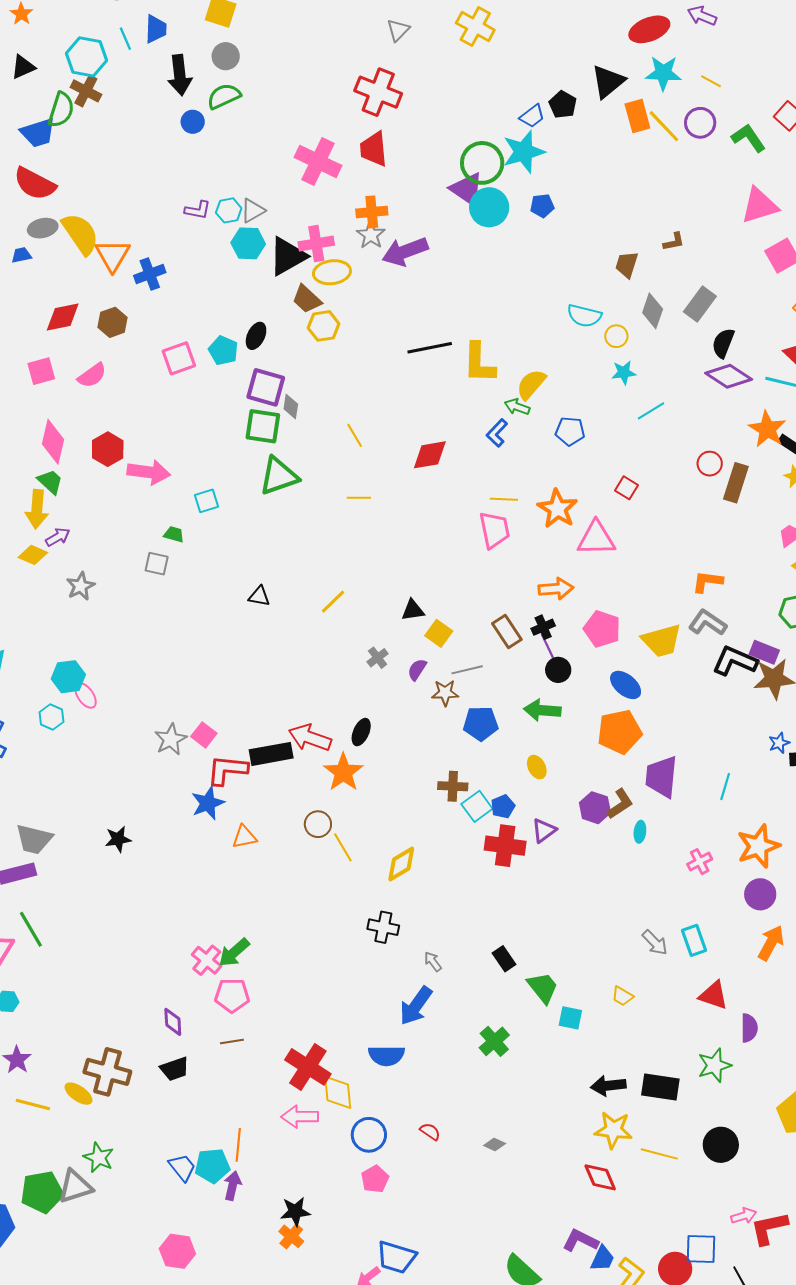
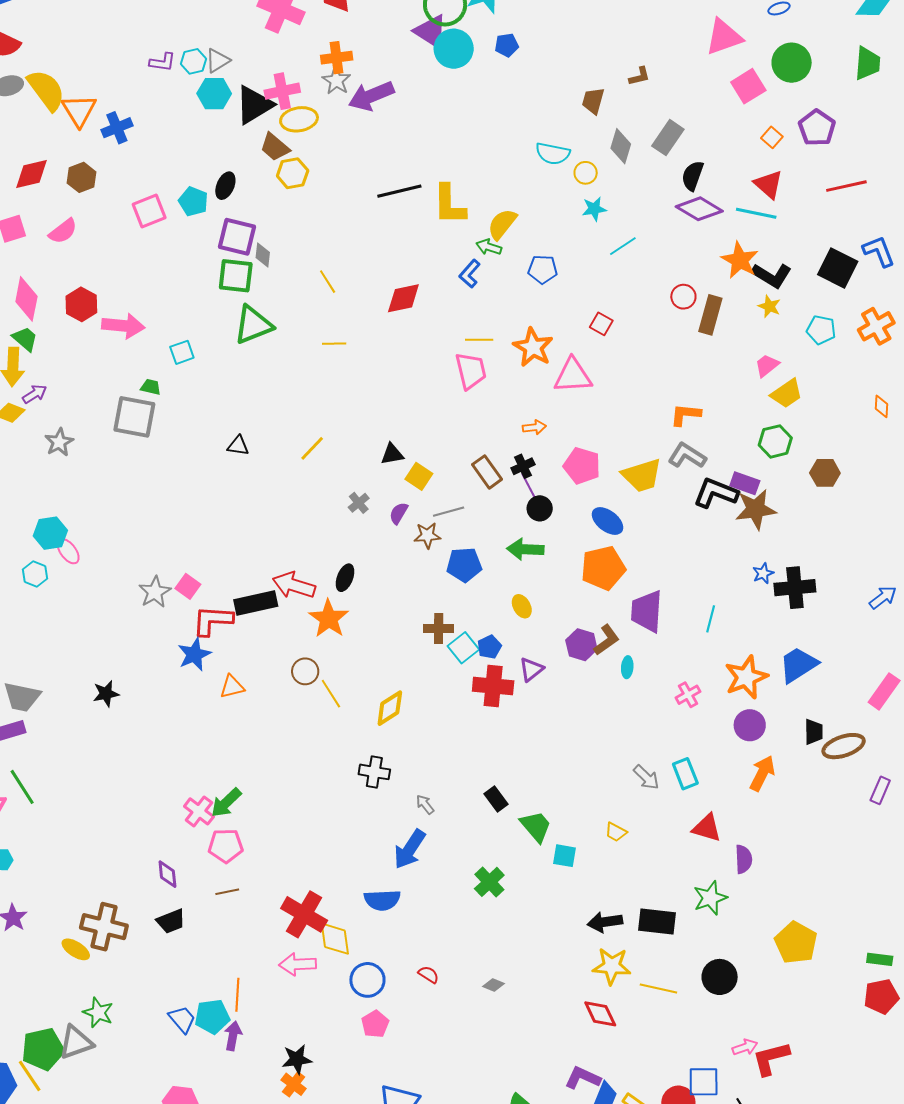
gray square: (157, 564) -> (134, 417), size x1.8
orange arrow: (556, 589) -> (534, 427), size x0.7
yellow line: (33, 1105) -> (30, 1076), moved, turned 44

